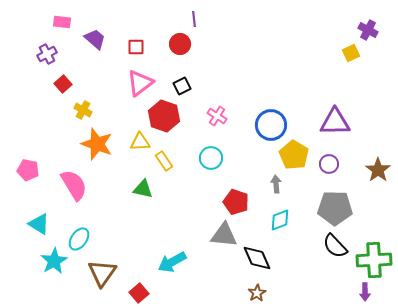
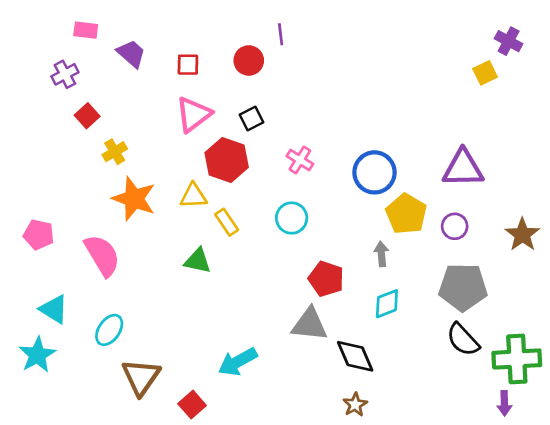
purple line: (194, 19) -> (281, 34), moved
yellow cross: (83, 110) -> (115, 152), turned 30
cyan star: (54, 261) -> (37, 355), moved

